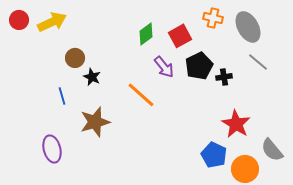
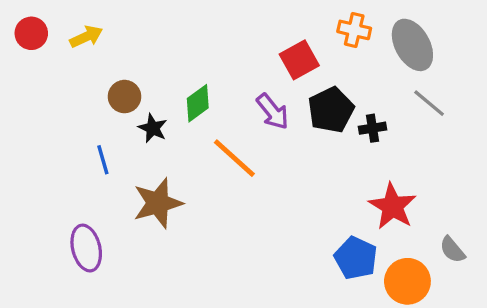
yellow arrow: (52, 22) -> (86, 37), size x0.7
green diamond: (146, 34) -> (198, 103), moved
gray semicircle: (272, 150) -> (452, 250), size x0.7

